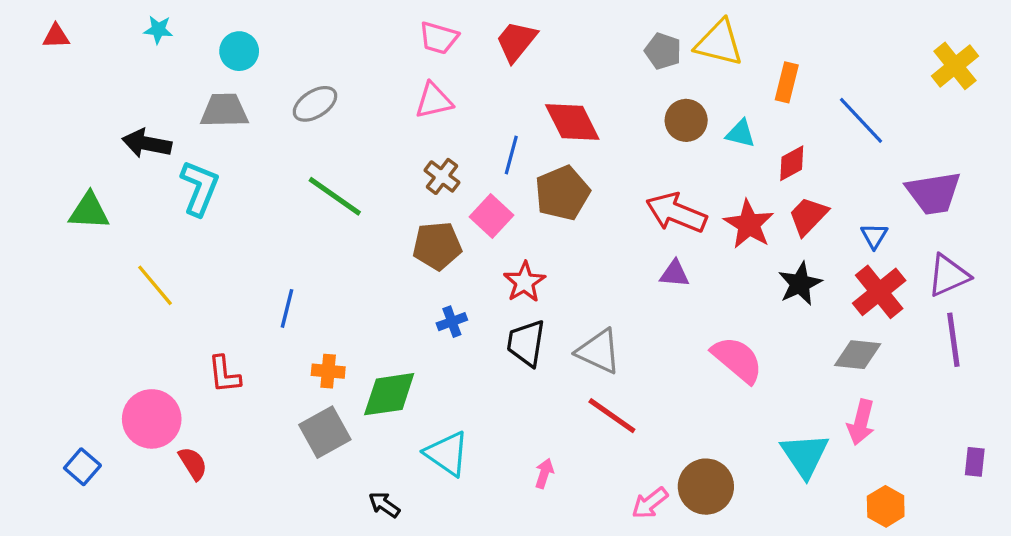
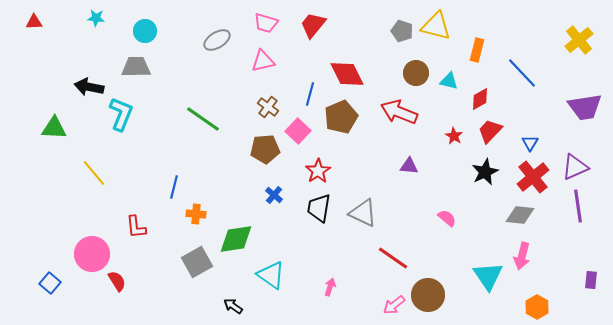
gray ellipse: (315, 104) -> (217, 40), moved
purple trapezoid: (934, 193) -> (585, 107), moved
red arrow: (676, 213) -> (399, 112), moved
red star: (749, 224) -> (454, 136), size x0.6
blue cross: (452, 322) -> (274, 195), turned -30
pink semicircle: (737, 360) -> (447, 218), size x0.6
orange cross: (328, 371) -> (196, 214), moved
red line: (612, 416) -> (393, 258), moved

